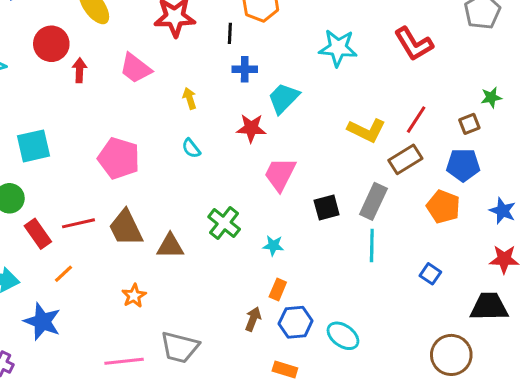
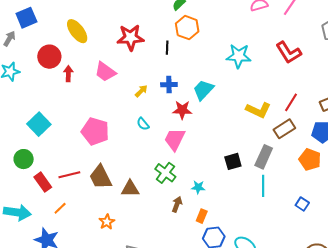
blue cross: (245, 69) -> (169, 85), moved
yellow arrow: (190, 98) -> (141, 91), turned 64
cyan square: (33, 146) -> (39, 124), turned -30
pink trapezoid: (280, 174) -> (175, 139), moved
brown arrow: (253, 319) -> (177, 204), moved

